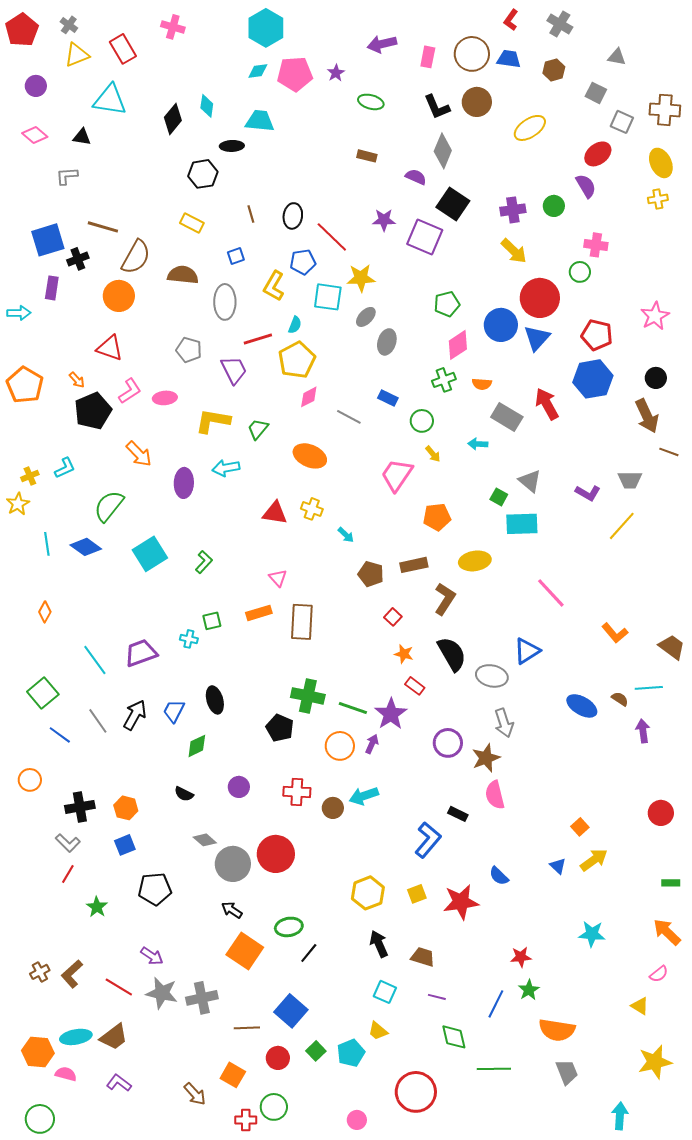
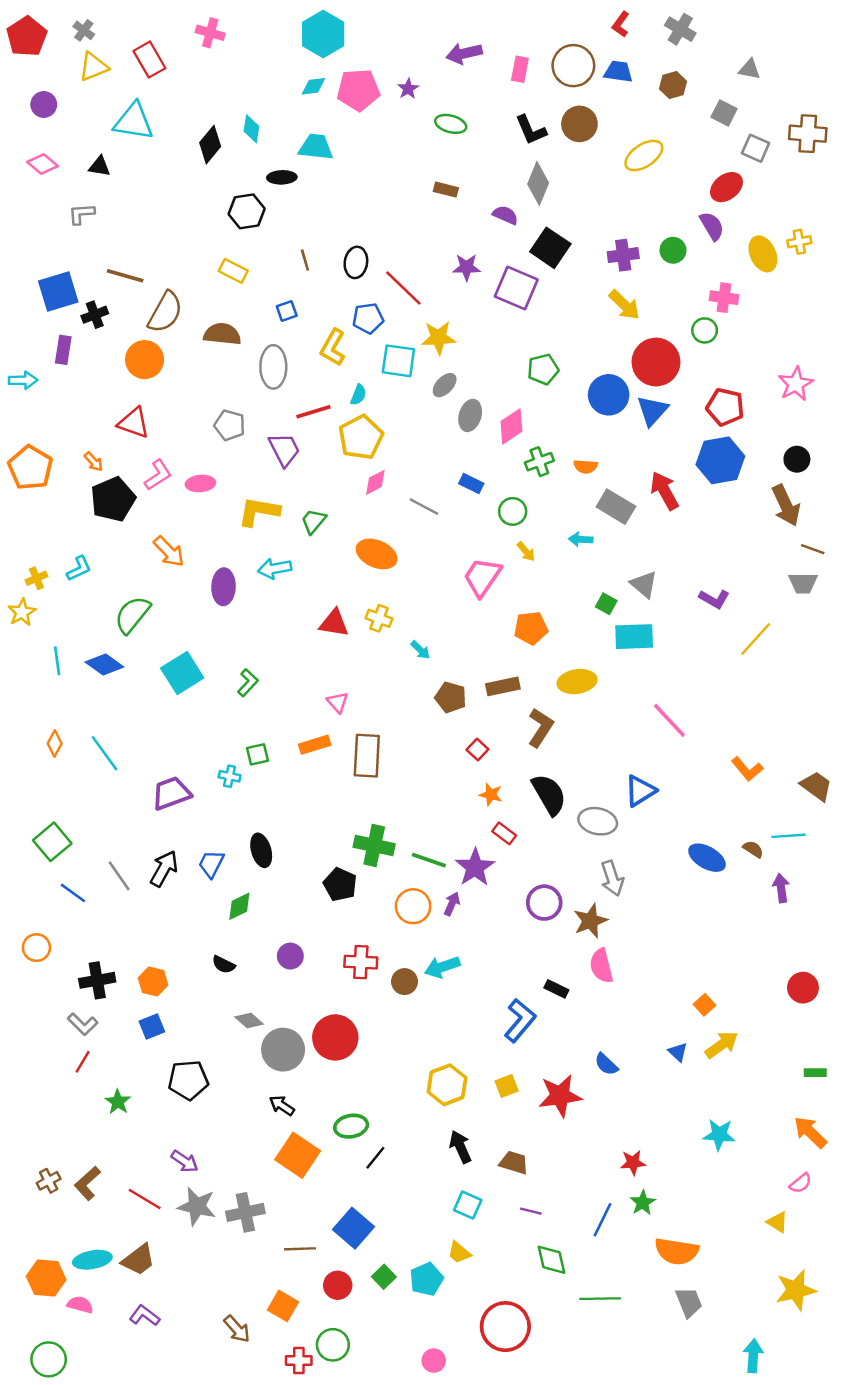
yellow ellipse: (661, 163) -> (763, 254), moved
pink diamond: (458, 345) -> (511, 426), moved
gray trapezoid: (630, 480) -> (803, 583), moved
cyan line: (95, 660) -> (104, 753), moved

